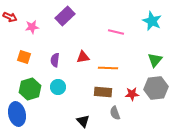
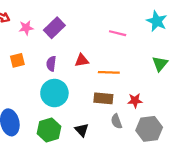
purple rectangle: (65, 16) -> (54, 28), moved
orange square: (24, 57) -> (17, 60), turned -32
cyan circle: (58, 87) -> (54, 93), size x1.6
gray hexagon: (156, 88) -> (149, 129), moved
green hexagon: (30, 89) -> (49, 130), moved

